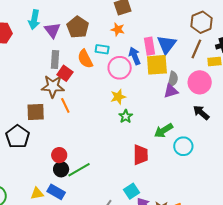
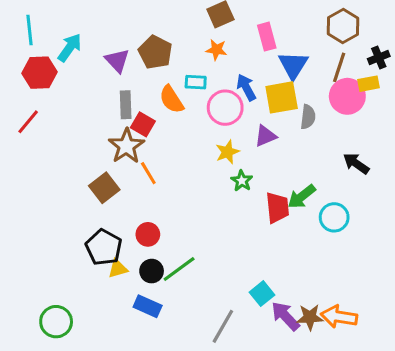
cyan arrow: (34, 20) -> (70, 48), moved, turned -150
pink rectangle: (149, 46) -> (267, 37), moved
pink circle: (200, 82) -> (347, 96), moved
brown star: (53, 86) -> (126, 146), turned -30
purple triangle: (171, 91) -> (265, 136), moved
brown square: (36, 112) -> (104, 188), turned -30
black pentagon: (18, 137) -> (104, 247), moved
red circle: (59, 155) -> (148, 234), moved
red trapezoid: (141, 155) -> (277, 208), moved
yellow triangle: (37, 193) -> (118, 269), moved

